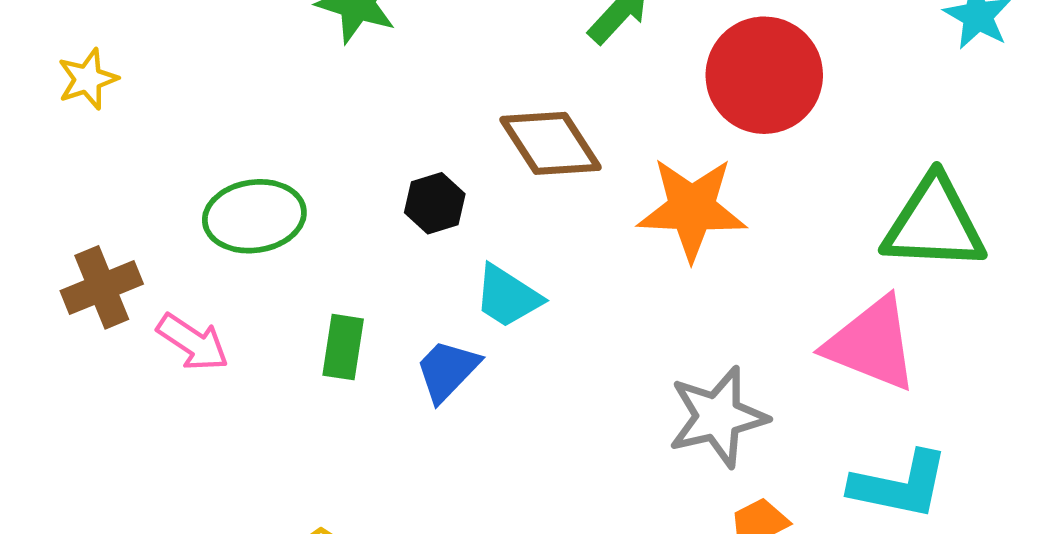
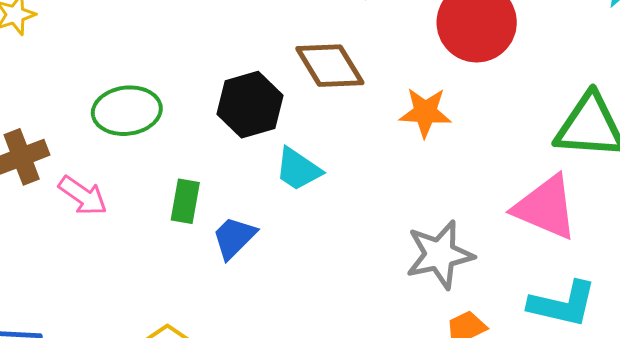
black hexagon: (435, 203) -> (250, 105), size x1.6
orange star: (692, 209) -> (425, 112), size x0.7
blue trapezoid: (447, 370) -> (234, 238), moved

